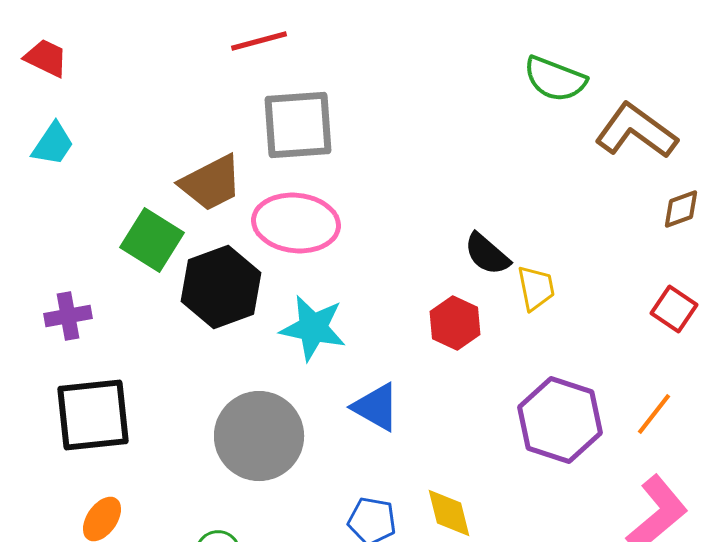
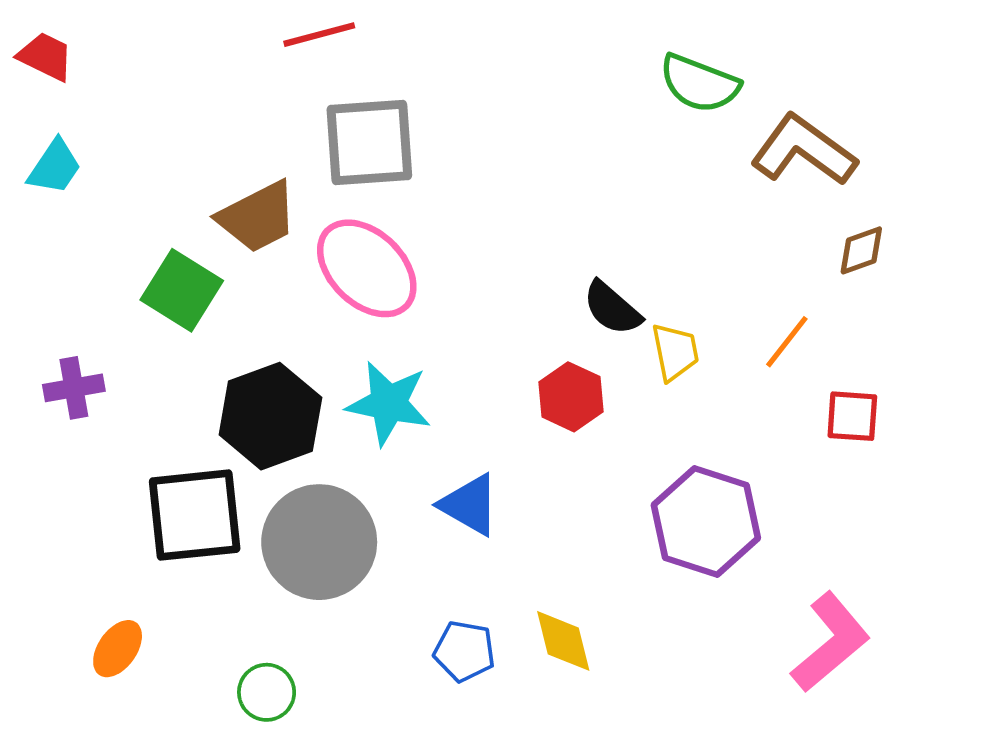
pink ellipse: (296, 223) -> (367, 268), turned 38
black hexagon: (221, 287) -> (270, 416), moved
red square: (674, 309) -> (852, 416), moved, turned -30
orange line: (654, 414) -> (787, 342), moved
black square: (93, 415) -> (195, 515), moved

